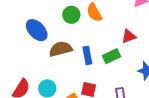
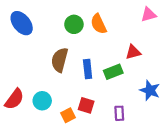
blue ellipse: (37, 30) -> (22, 23), moved
brown semicircle: (61, 49) -> (60, 60), turned -65

